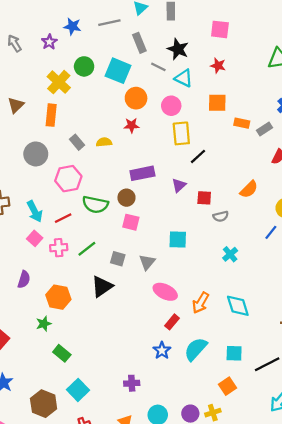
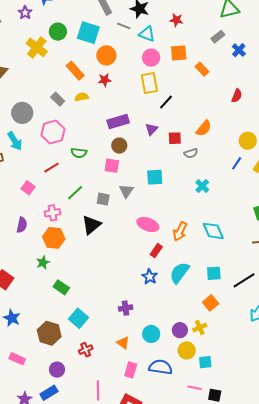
pink circle: (171, 106) -> (151, 58), moved
orange rectangle: (51, 115) -> (75, 71), moved, turned -42
orange rectangle: (242, 123) -> (202, 69), turned 40
gray rectangle: (265, 129) -> (218, 37), moved
orange semicircle: (249, 189) -> (204, 128), moved
brown circle: (126, 198) -> (119, 146), moved
green semicircle: (95, 205) -> (79, 153), size x0.7
cyan arrow: (35, 211) -> (15, 141), moved
pink cross: (59, 248) -> (52, 213), moved
gray triangle: (147, 262) -> (126, 191), moved

